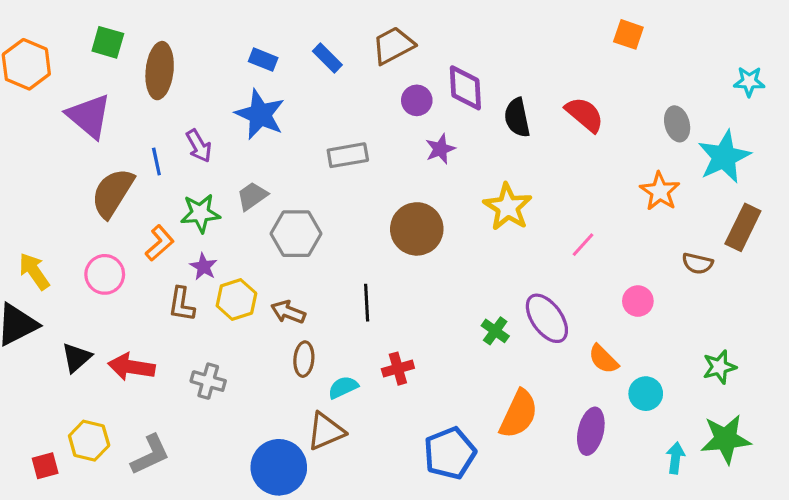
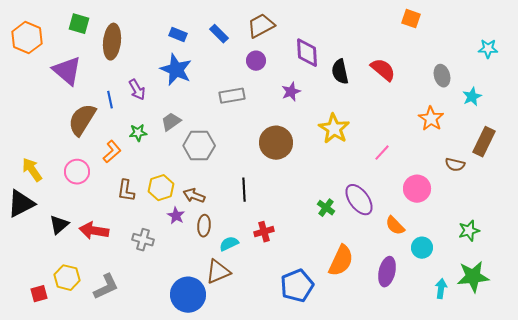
purple circle: (417, 100) -> (256, 61), moved
cyan star: (724, 157) -> (472, 97), size x0.6
green star: (200, 213) -> (138, 133), size x0.7
purple star: (204, 267) -> (176, 216), moved
pink circle: (638, 301) -> (417, 189), size x1.4

